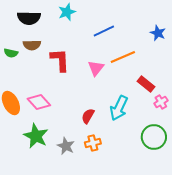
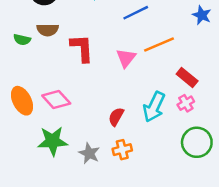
pink cross: (161, 102) -> (186, 103), moved
green star: (36, 136) -> (53, 141), turned -30

